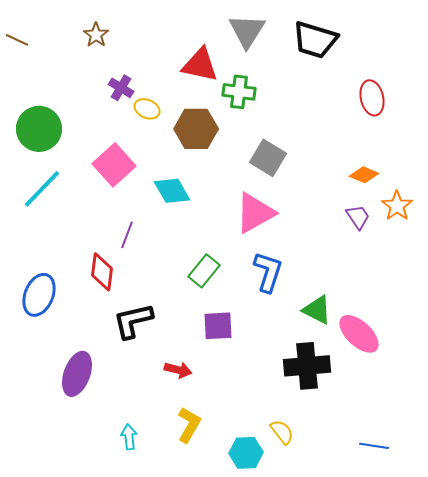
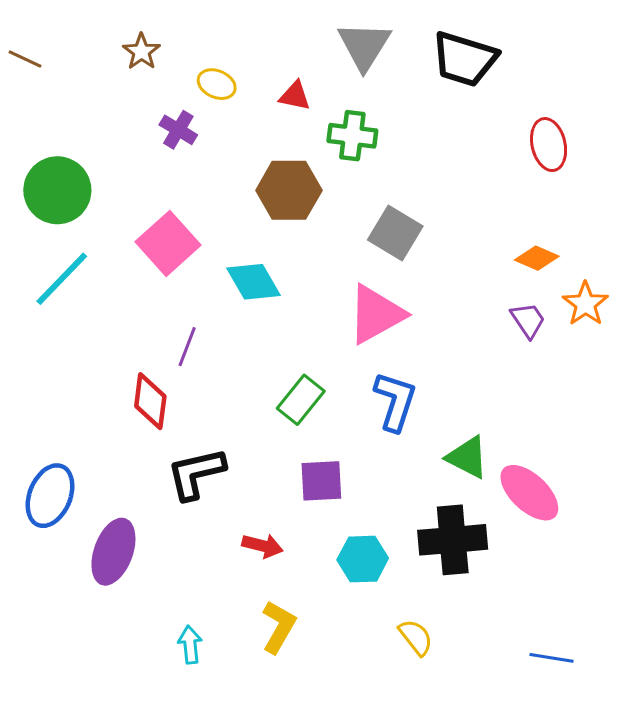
red triangle: (200, 65) -> (295, 96), size x0.6
yellow ellipse: (147, 109) -> (217, 84), moved
blue ellipse: (39, 295) -> (50, 496), moved
cyan hexagon: (246, 453) -> (363, 559), moved

